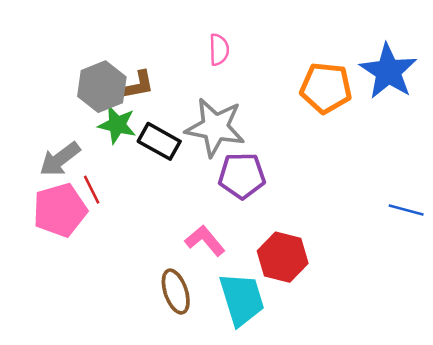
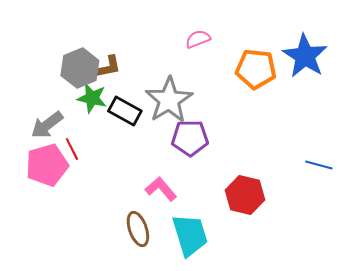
pink semicircle: (219, 50) -> (198, 39), moved, turned -110
gray star: (215, 127) -> (169, 100), turned 30
red hexagon: (283, 257) -> (245, 195), moved

